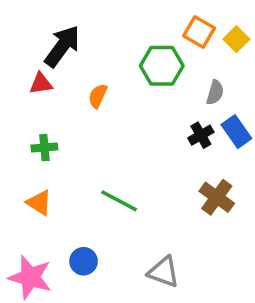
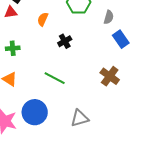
black cross: (201, 135) -> (65, 41), moved
blue circle: (84, 261) -> (35, 112), size x1.6
gray triangle: (164, 272) -> (80, 118), turned -36

